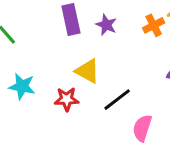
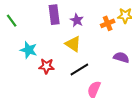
yellow triangle: (87, 71) -> (73, 44), moved
cyan star: (22, 86) -> (29, 50), moved

